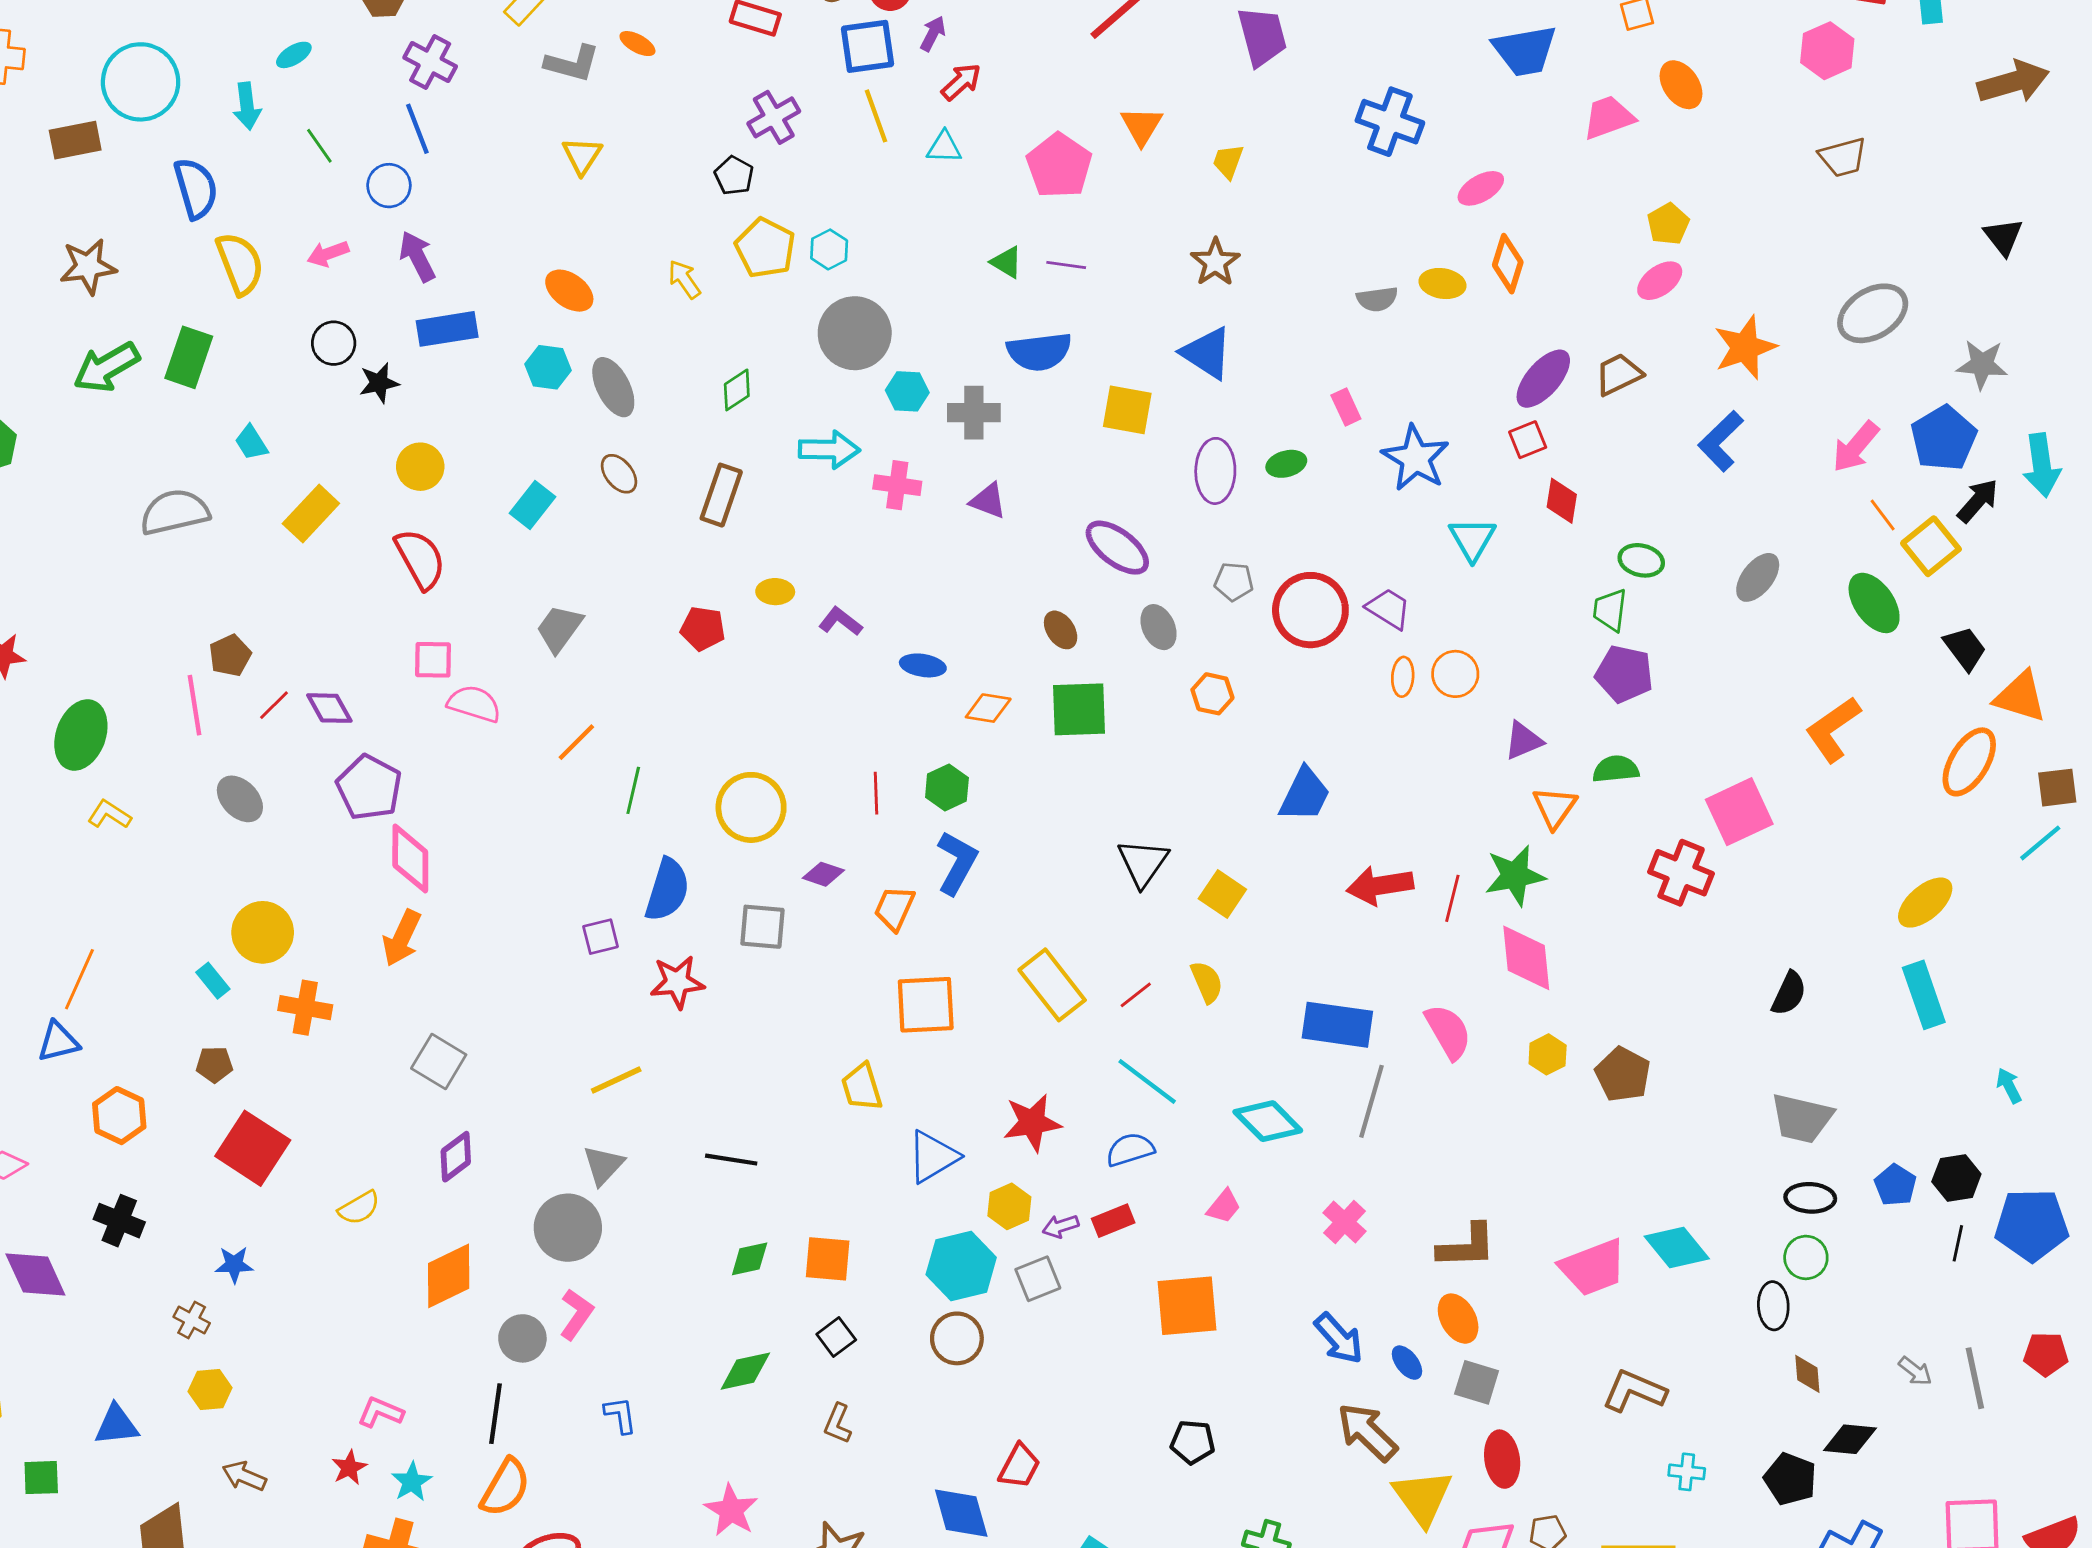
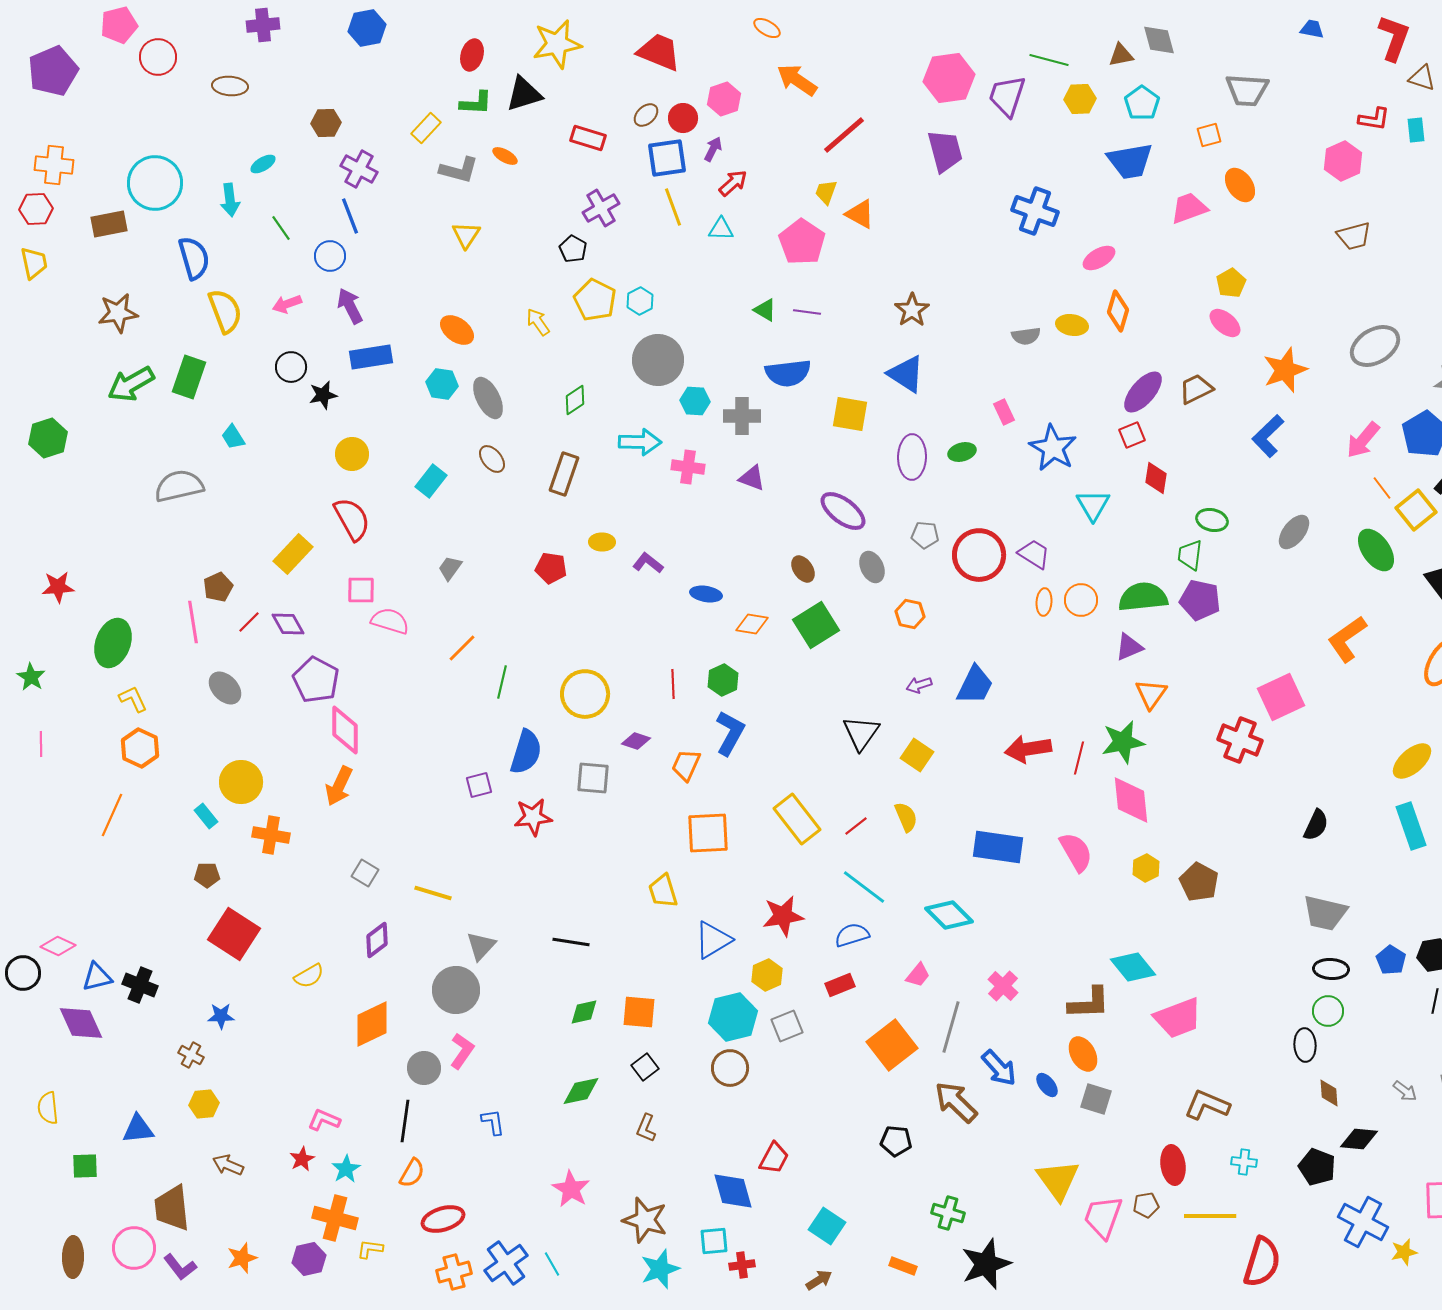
orange triangle: (1141, 126) -> (860, 214), turned -32
yellow trapezoid: (1228, 161) -> (826, 192), moved
pink ellipse: (1660, 281) -> (1225, 323), turned 76
yellow rectangle: (311, 514) -> (293, 554), moved
gray trapezoid: (559, 629) -> (450, 568), size x0.7
green square: (1079, 709) -> (816, 625), turned -30
green semicircle: (1616, 769) -> (1143, 597), moved, size x1.5
yellow L-shape: (109, 815) -> (133, 699), turned 32
blue triangle: (58, 1042) -> (97, 977), moved
gray square: (439, 1062) -> (365, 873), size x0.7
yellow line: (616, 1080) -> (433, 893), moved, turned 42
gray line: (1371, 1101) -> (951, 1027), moved
orange hexagon: (119, 1116) -> (140, 748), moved
purple arrow: (1061, 1226) -> (919, 685), moved
cyan diamond: (1677, 1248) -> (1133, 967), moved
orange square: (1187, 1306) -> (892, 1045), turned -33
brown arrow: (1367, 1432) -> (956, 1102), moved
red ellipse: (1502, 1459) -> (1173, 1165), moved
orange semicircle: (505, 1487) -> (412, 1173), size x0.7

